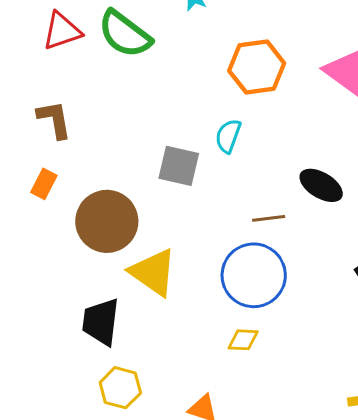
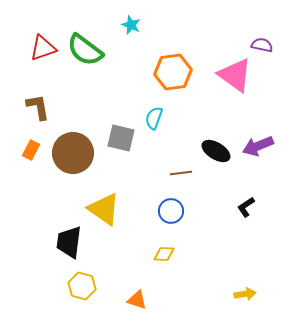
brown circle: (107, 221) -> (73, 153), moved
blue circle: (254, 275) -> (171, 211), size x0.6

